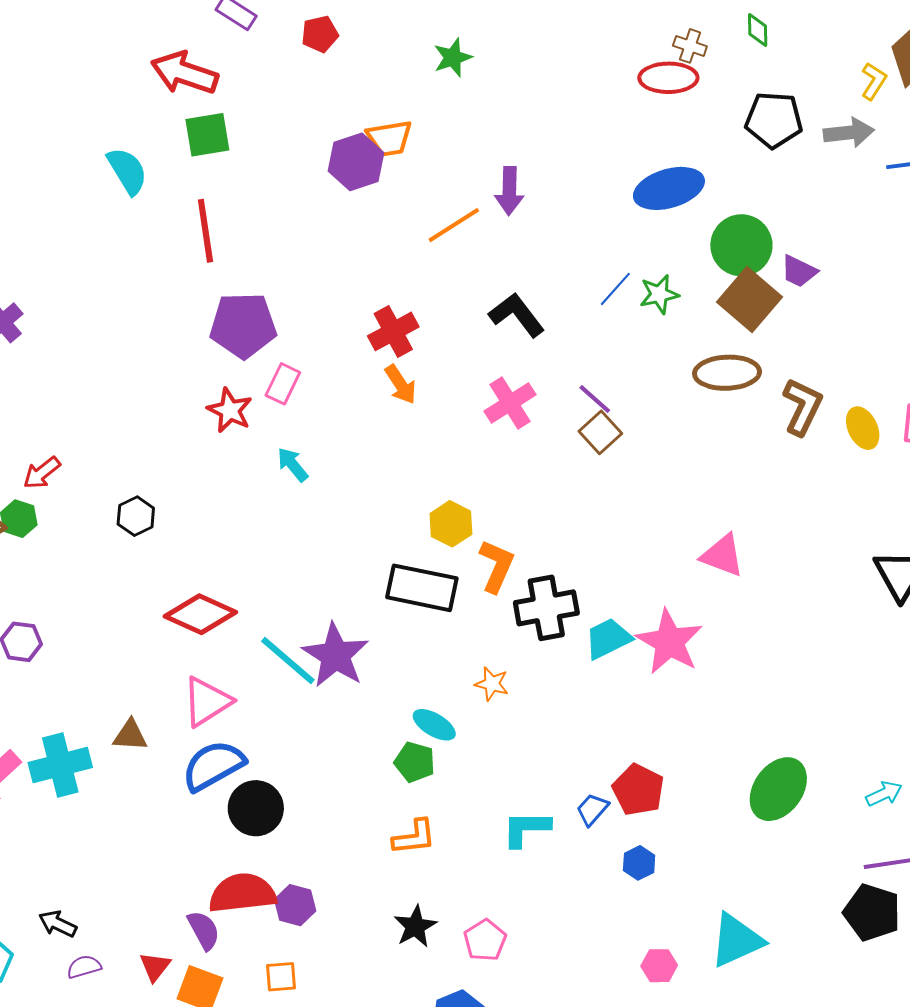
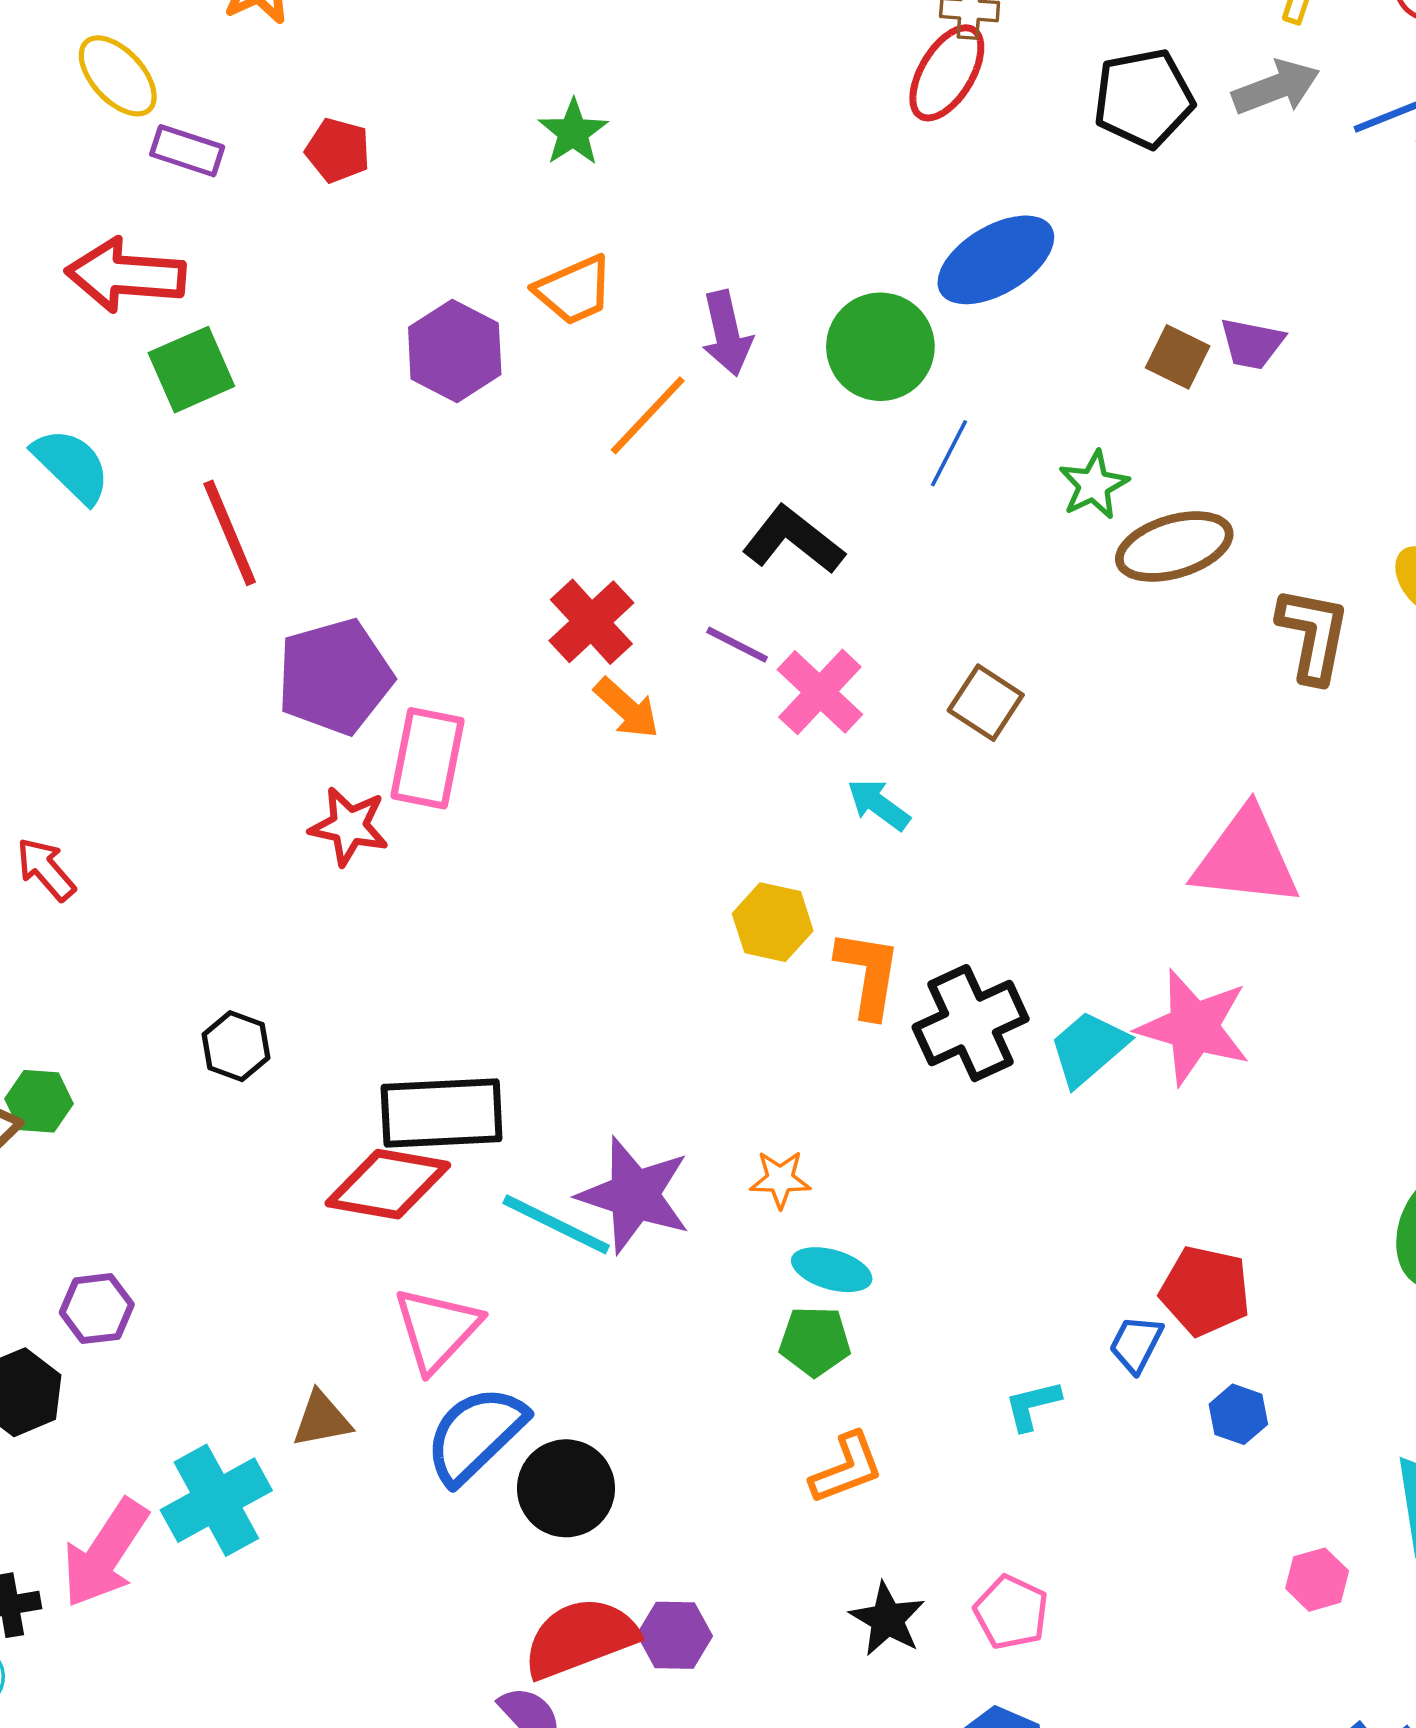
red pentagon: (320, 34) -> (338, 150), turned -30
red ellipse: (668, 78) -> (947, 73), turned -44
orange trapezoid: (389, 138) -> (574, 290), moved
green circle: (741, 245) -> (880, 347), moved
green star: (659, 294) -> (1094, 485), moved
brown square: (750, 299) -> (1178, 357), moved, size x0.6
pink rectangle: (283, 384) -> (428, 758), size x1.4
purple line: (595, 399) -> (737, 645), moved
brown L-shape: (802, 407) -> (1313, 635), moved
cyan arrow: (293, 465) -> (879, 805), moved
red arrow: (42, 473) -> (46, 869), moved, turned 102
pink triangle: (722, 556) -> (1246, 858), size x1.4
black rectangle: (422, 588) -> (442, 1113), moved
orange star: (492, 684) -> (780, 1179), moved
cyan L-shape: (526, 829) -> (1032, 1405), size x0.7

